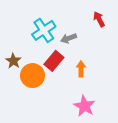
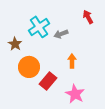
brown star: (13, 61) -> (15, 44), moved
red rectangle: (54, 61) -> (48, 81), moved

